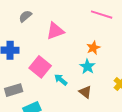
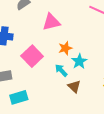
orange star: (93, 48) -> (65, 48), moved
cyan arrow: (61, 80) -> (61, 70), moved

